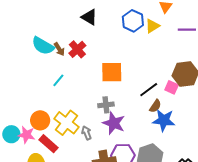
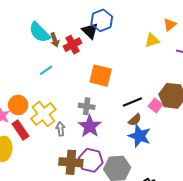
black triangle: (89, 17) -> (90, 31), moved
blue hexagon: (133, 21) -> (102, 20), moved

